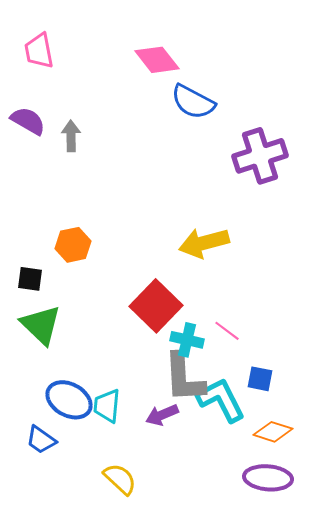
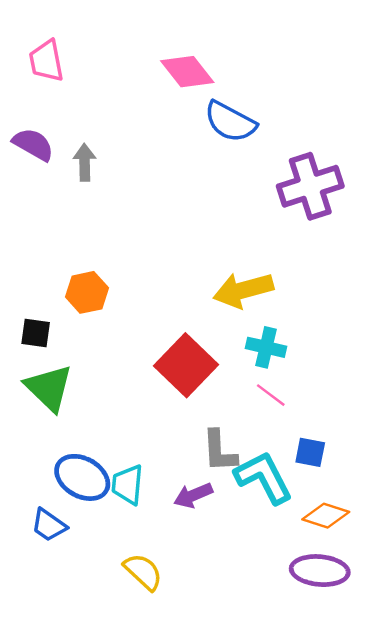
cyan cross: (187, 340) -> (266, 347), moved
gray L-shape: (184, 378) -> (219, 451), size x0.7

